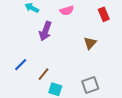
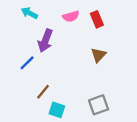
red rectangle: (104, 14) -> (97, 19), moved
blue line: (21, 65) -> (27, 63), moved

